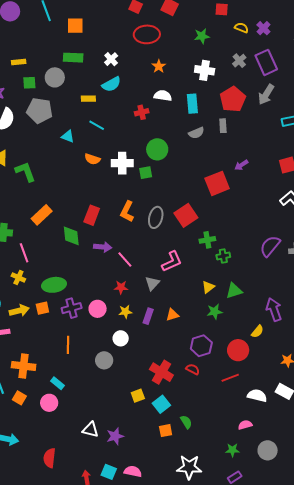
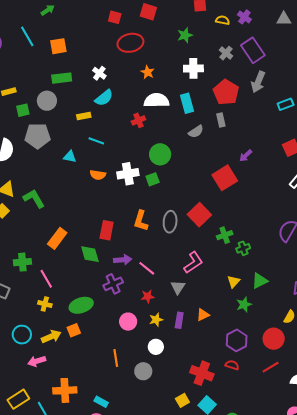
white semicircle: (163, 96) -> (156, 100), size x1.4
purple cross: (72, 308) -> (113, 284), moved
orange line: (68, 345) -> (116, 358), moved

